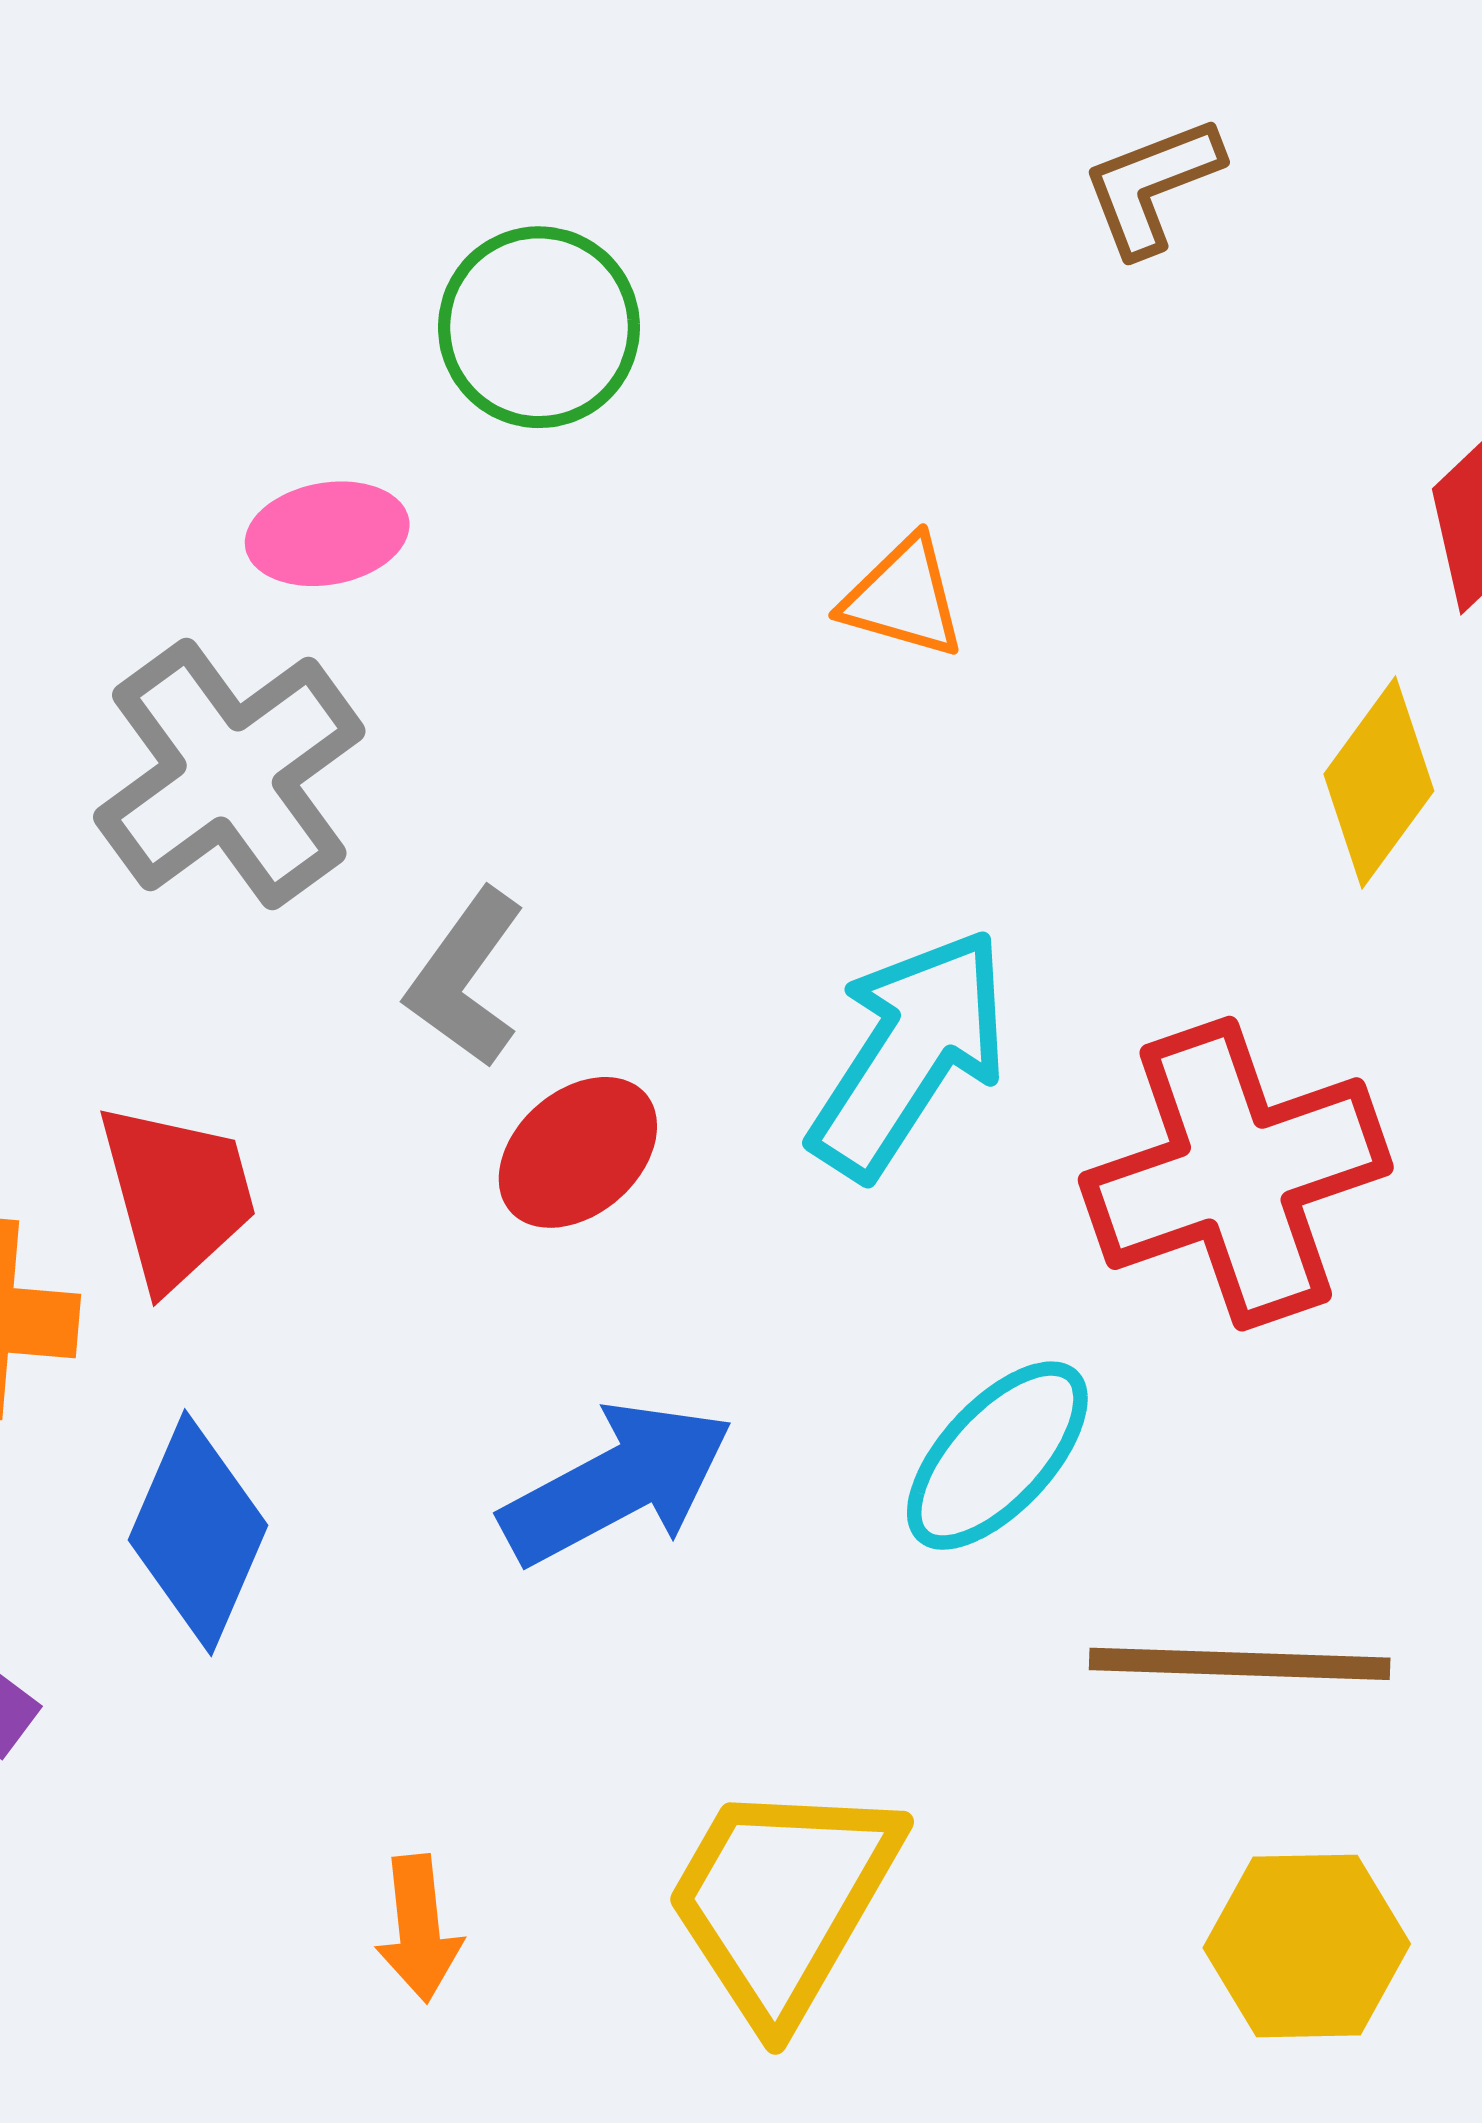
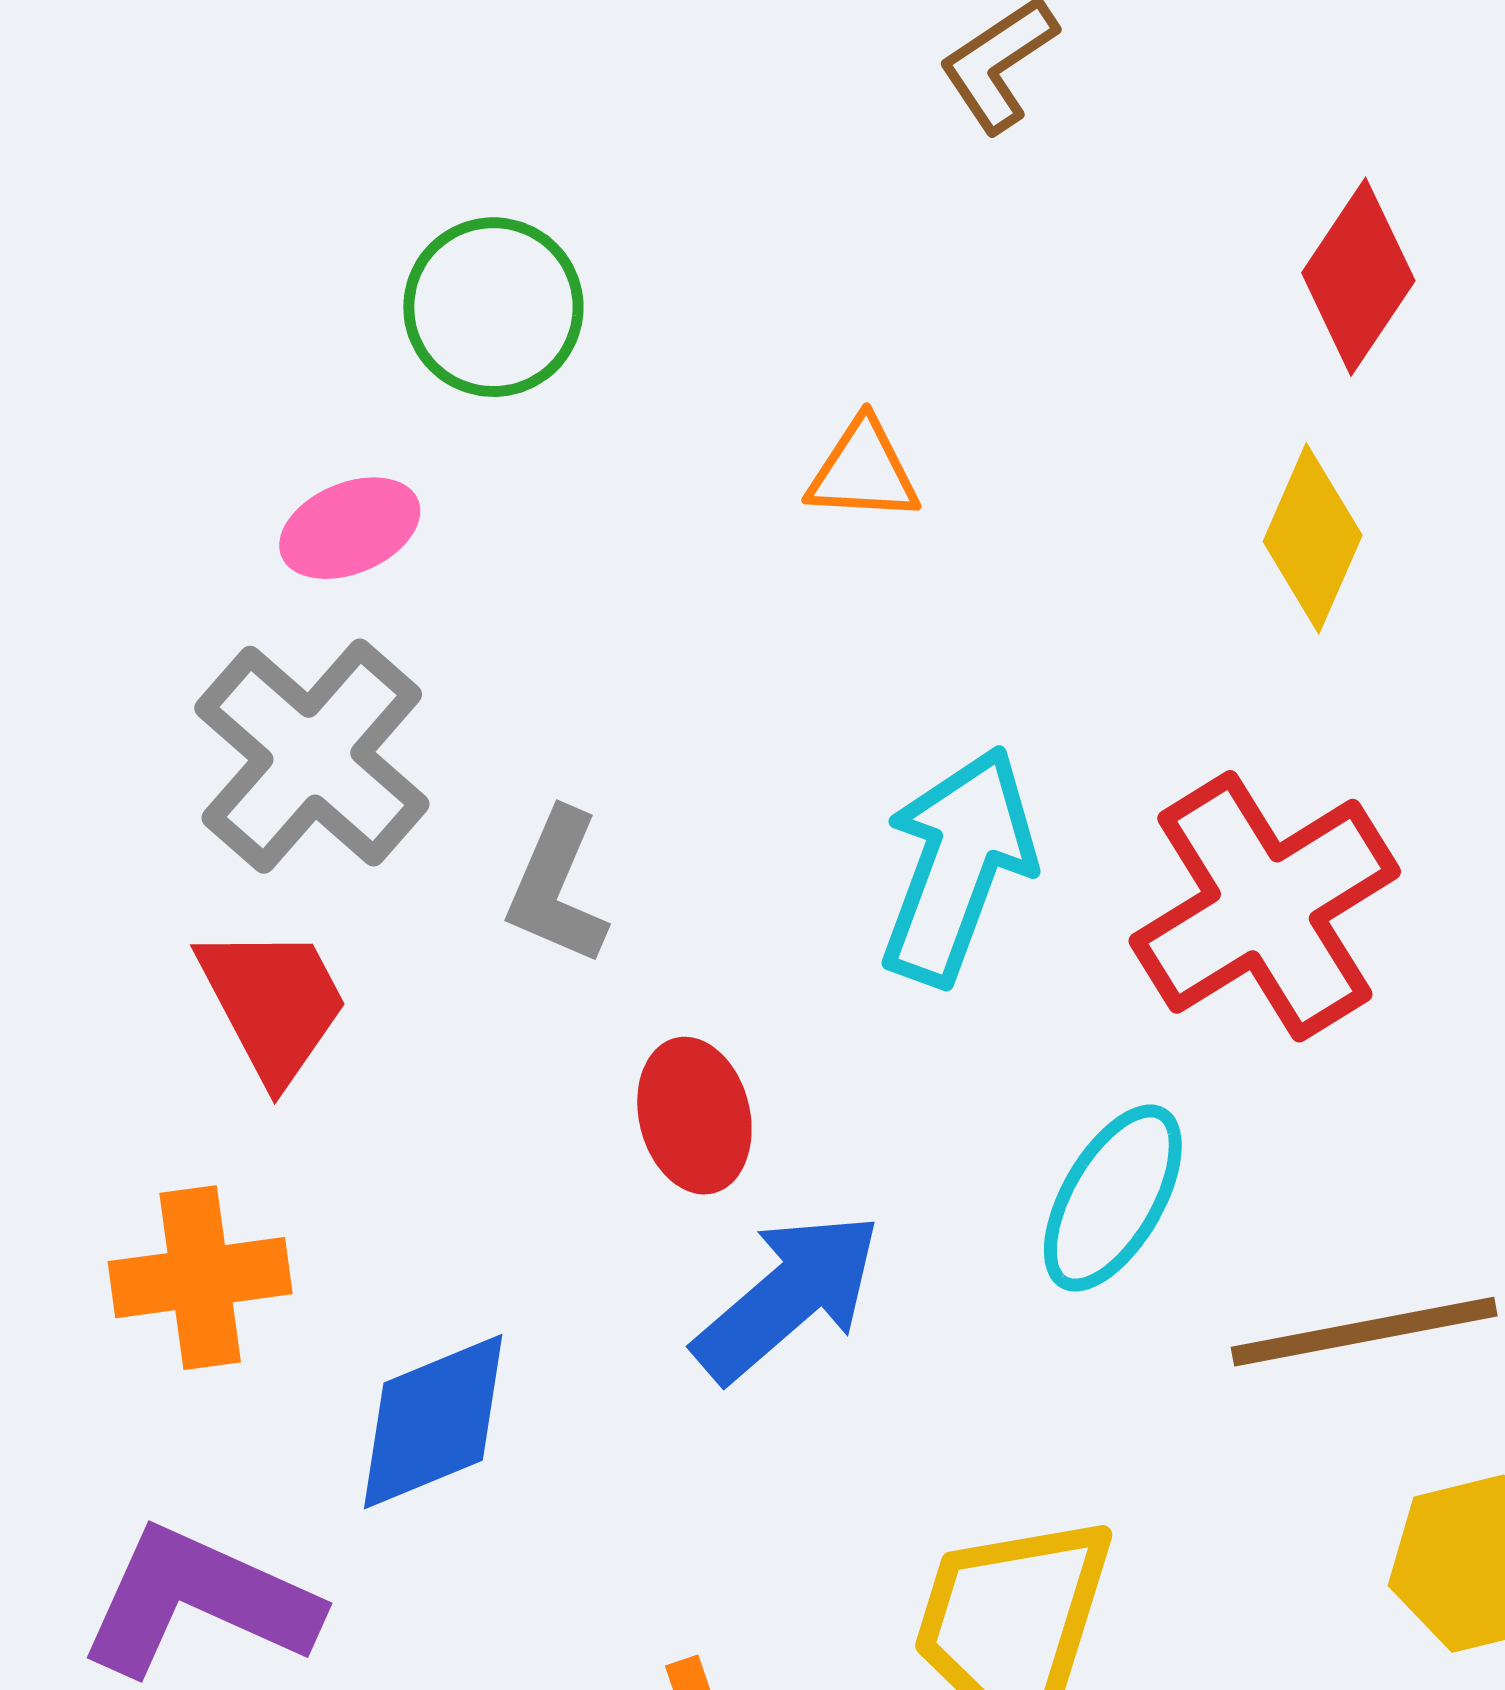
red ellipse: (578, 1152) -> (694, 1116), moved, turned -50
red trapezoid: (177, 1195) -> (273, 1003), moved
blue diamond: (198, 1533) -> (433, 1422), turned 57

